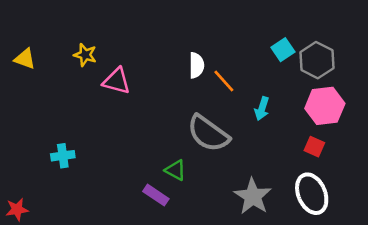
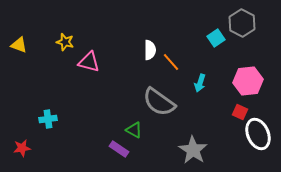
gray hexagon: (317, 60) -> (242, 23), moved
white ellipse: (312, 194) -> (258, 134), moved
red star: (17, 209) -> (22, 148), moved

